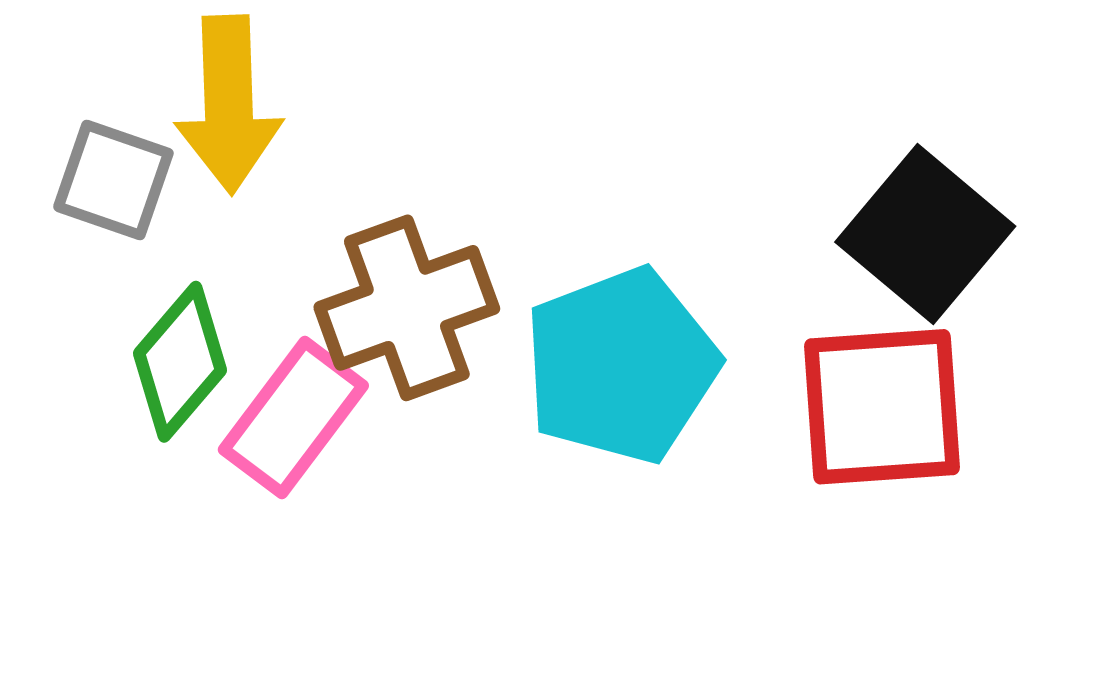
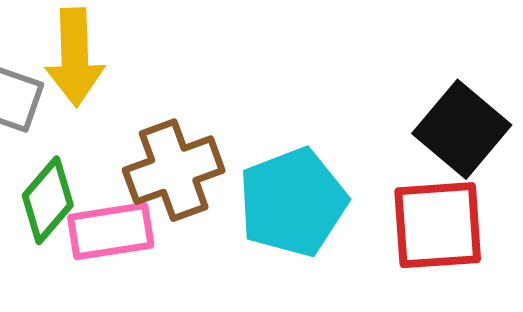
pink rectangle: (293, 418) -> (111, 231), turned 44

